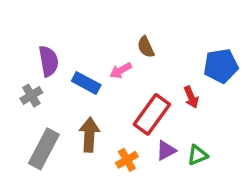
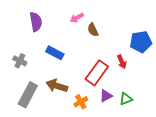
purple semicircle: (49, 61) -> (36, 22), moved
pink arrow: (121, 71) -> (77, 18), moved
gray cross: (31, 96) -> (20, 61), turned -32
brown arrow: (89, 135) -> (57, 86), turned -75

